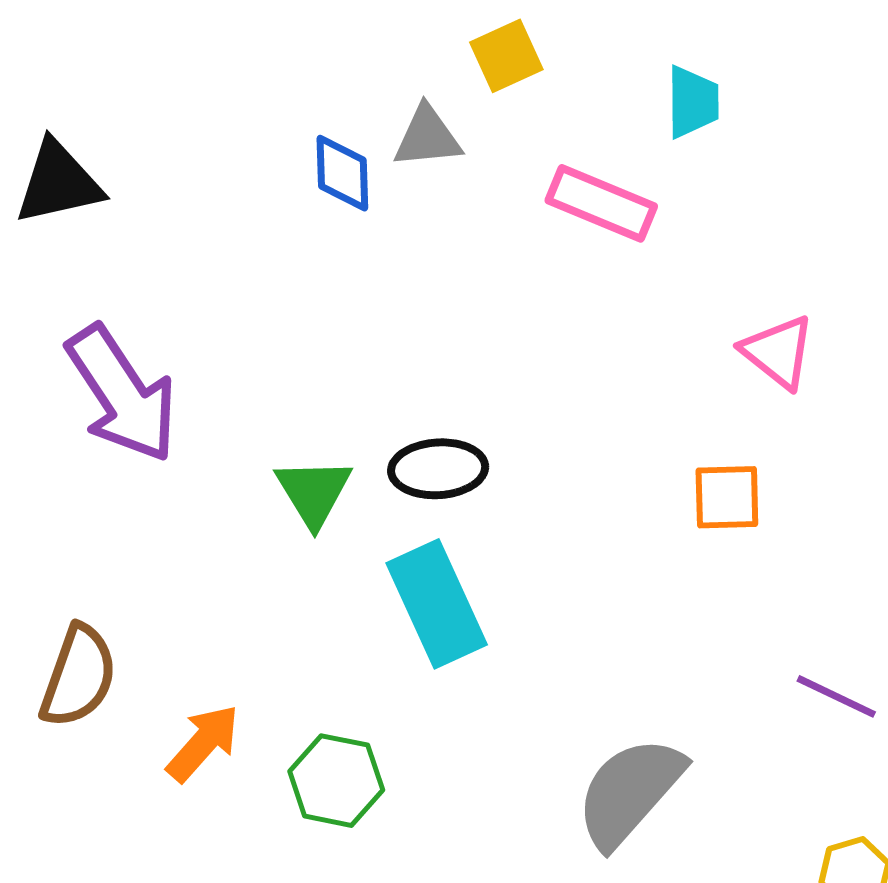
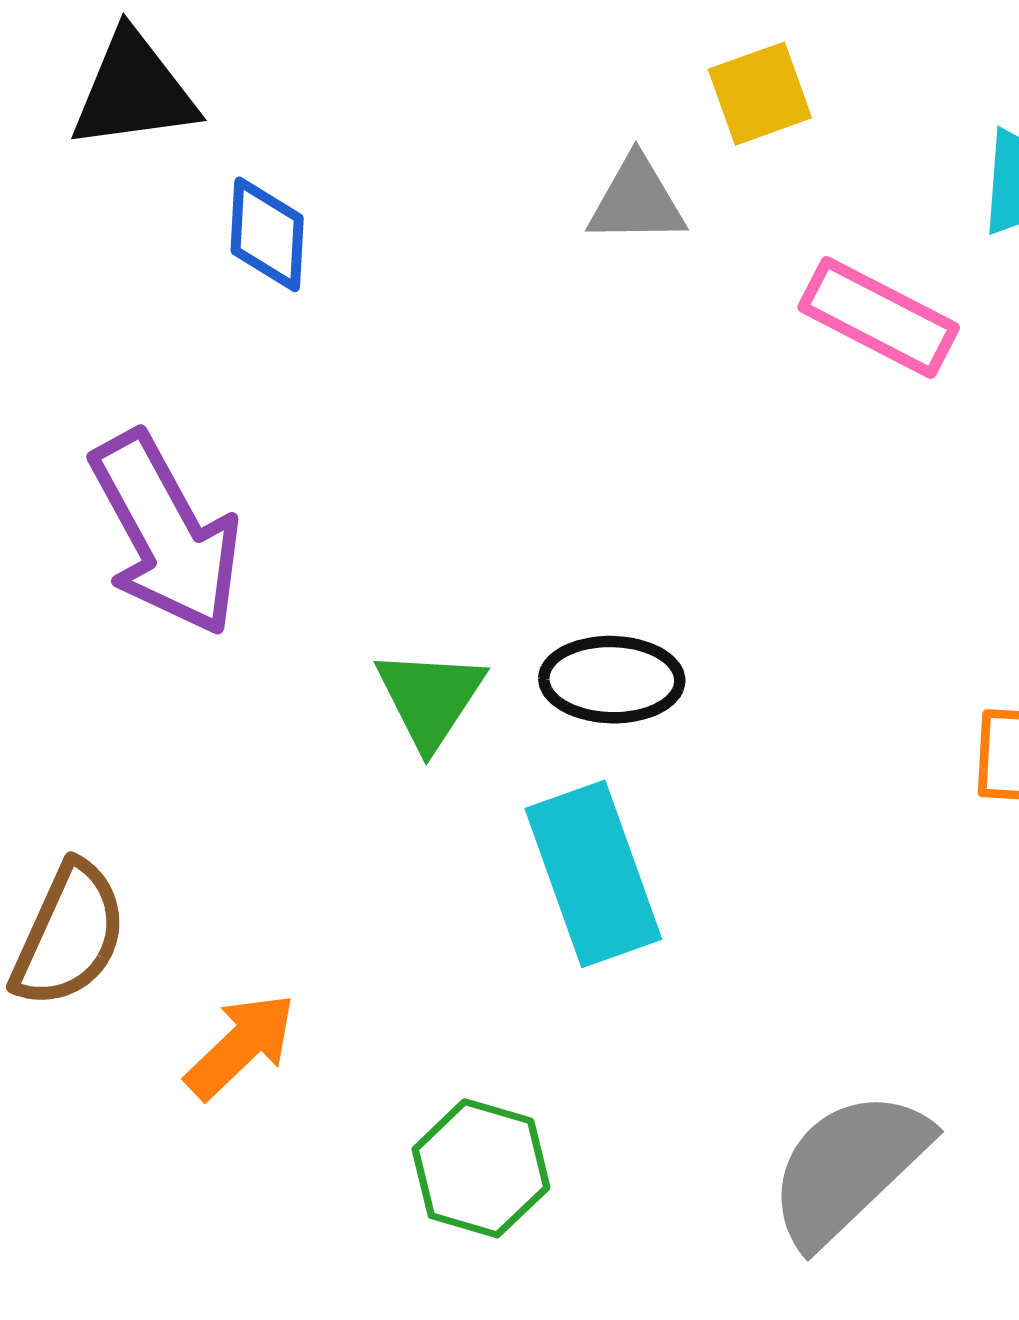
blue diamond: (342, 173) -> (267, 234), moved
black triangle: (58, 183) -> (134, 91), moved
green hexagon: (336, 781) -> (481, 1168), moved

